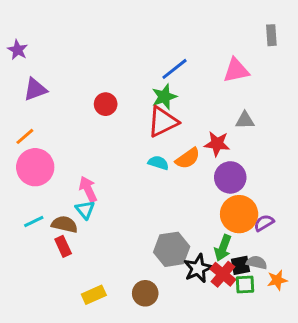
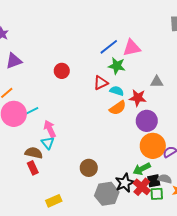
pink triangle: (236, 70) -> (132, 48), moved
green star: (164, 97) -> (117, 66), moved, turned 30
red triangle: (163, 122) -> (101, 83), size x0.7
cyan semicircle: (158, 163) -> (117, 91), moved
cyan line: (34, 221) -> (32, 111), moved
green arrow: (223, 248) -> (142, 169), turned 42
gray hexagon: (172, 249) -> (107, 194), moved
brown circle: (145, 293) -> (89, 168), moved

